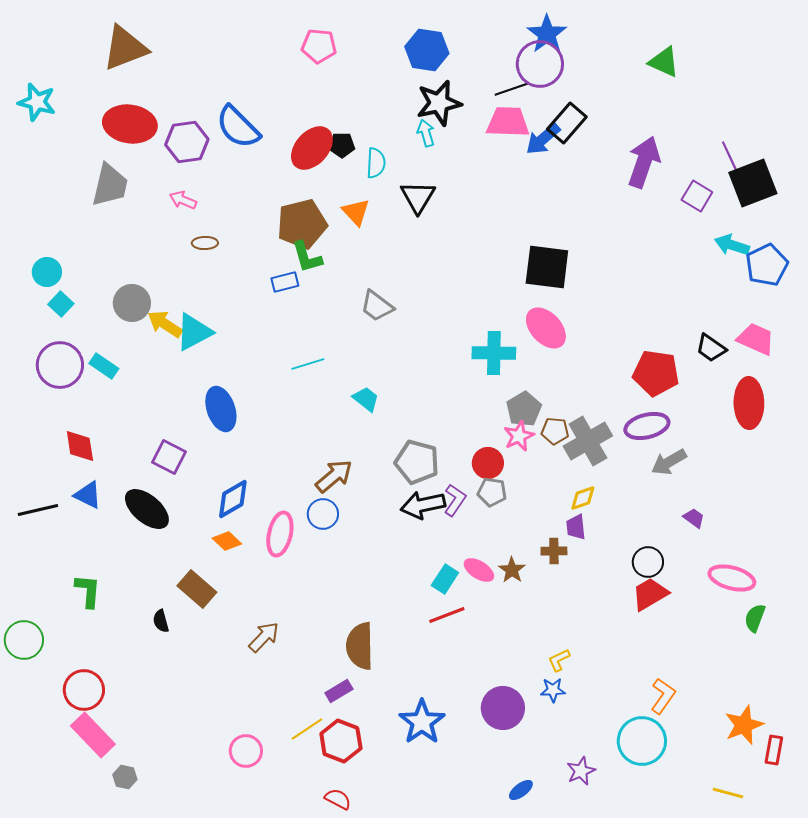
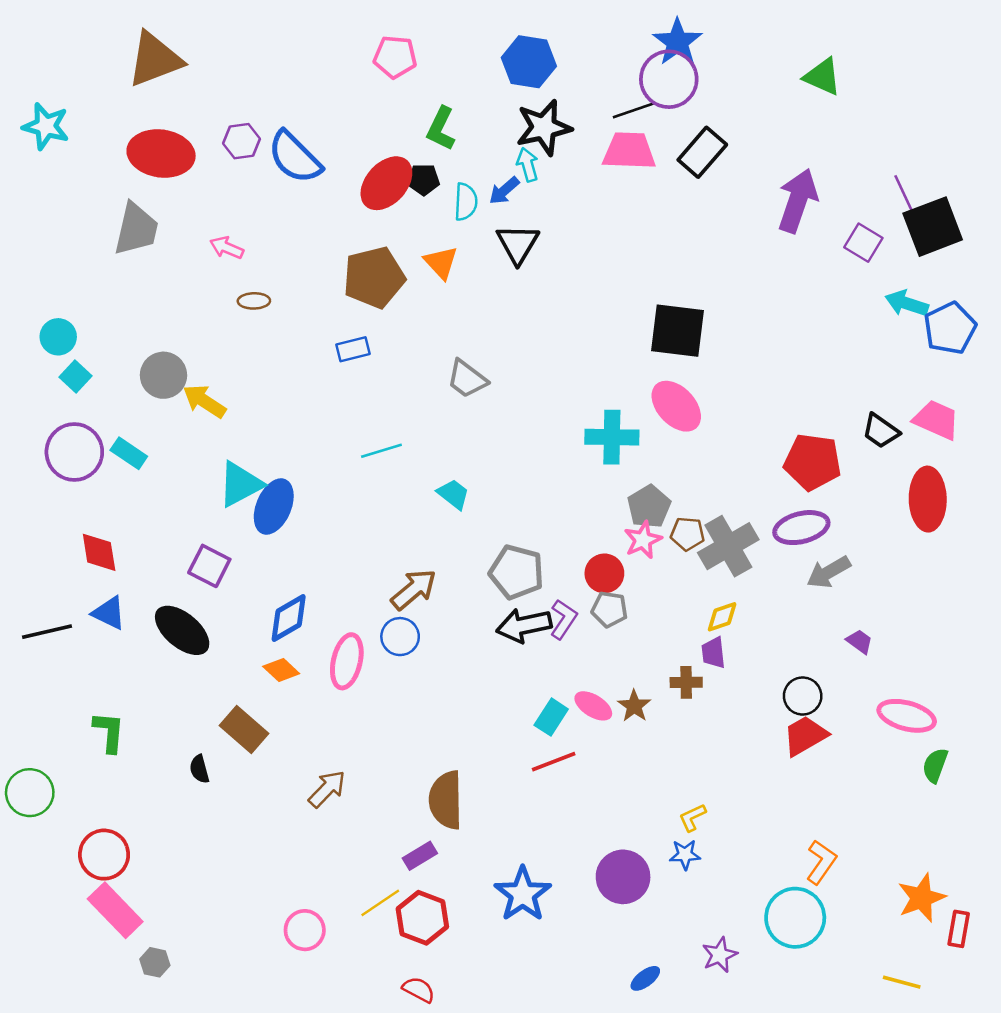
blue arrow: (543, 139) -> (504, 191), moved, size x0.7
purple hexagon: (187, 142) -> (242, 141), moved, size x0.7
green L-shape: (307, 257) -> (441, 129), moved, turned 42
cyan triangle: (194, 332) -> (240, 484), moved
blue ellipse: (221, 409) -> (274, 506), turned 42

